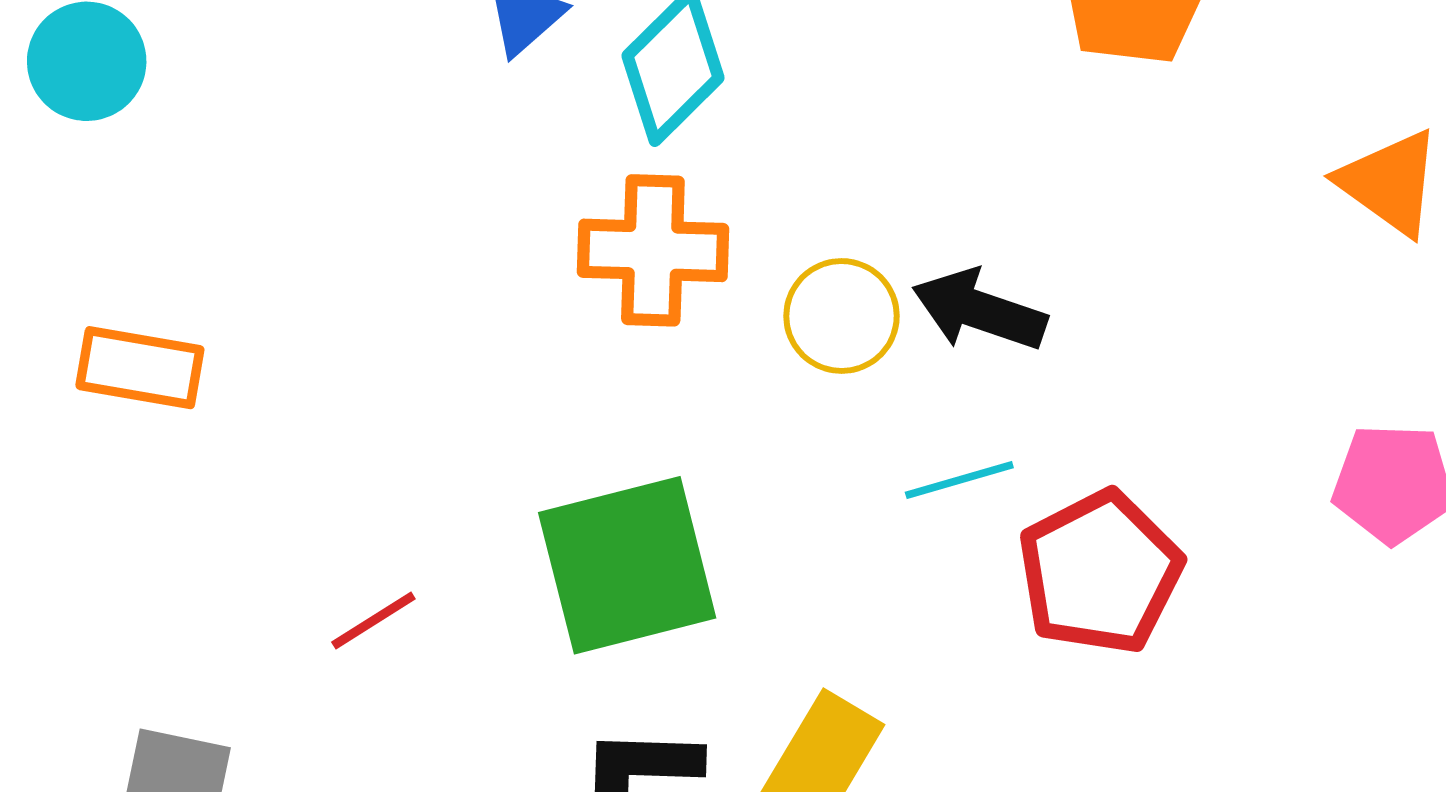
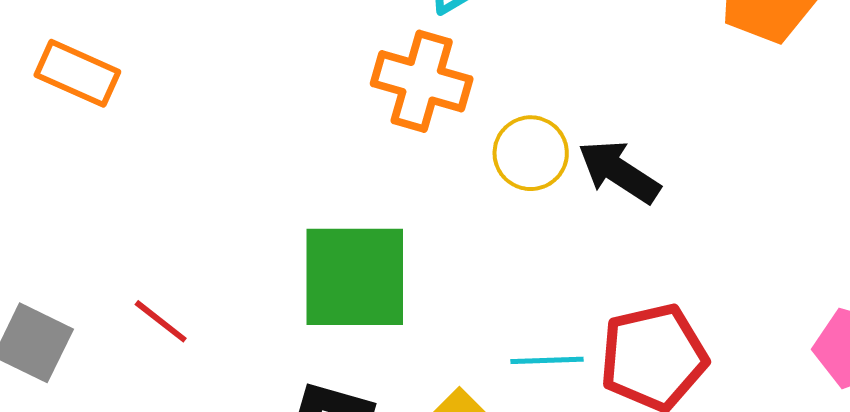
cyan line: (959, 480) -> (547, 360), moved
red line: (373, 621) -> (161, 321), moved, turned 56

